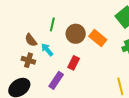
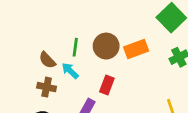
green line: (52, 24) -> (75, 47), moved
orange rectangle: (98, 38) -> (136, 49), turned -54

